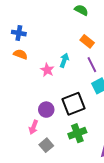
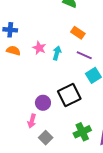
purple line: (92, 65) -> (84, 55), turned -35
pink star: (47, 70) -> (39, 48), moved
green cross: (77, 133) -> (82, 132), moved

